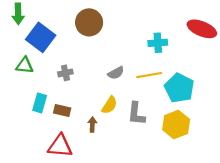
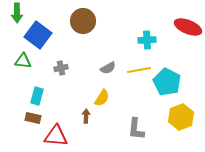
brown rectangle: (62, 111) -> (33, 118), moved
gray L-shape: (136, 114) -> (136, 129), moved
yellow hexagon: (176, 124) -> (181, 117), moved

